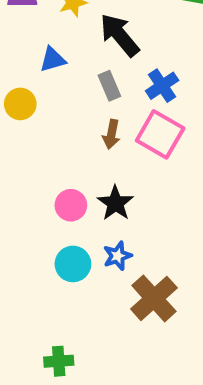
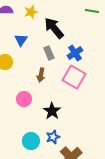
blue triangle: (53, 59) -> (21, 40), turned -40
brown arrow: (111, 134) -> (41, 75), moved
pink circle: (71, 205) -> (24, 99), moved

